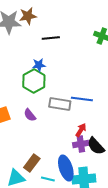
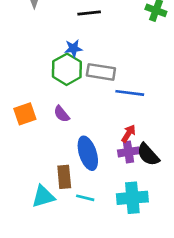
gray rectangle: (60, 104) -> (101, 72), moved
brown rectangle: (32, 163) -> (64, 177), turned -42
blue ellipse: (66, 168) -> (88, 153), moved

